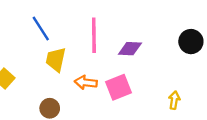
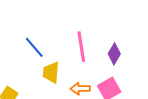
purple diamond: (130, 49) -> (114, 54), turned -55

